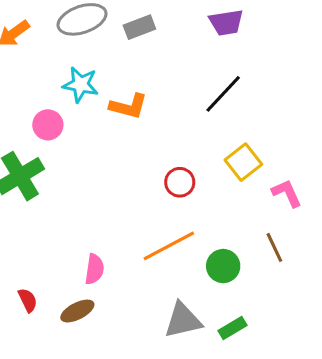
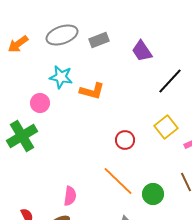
purple trapezoid: (226, 22) -> (142, 51), moved, turned 65
black line: (223, 94) -> (170, 81), moved
orange line: (169, 246) -> (118, 181), turned 72

